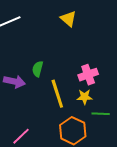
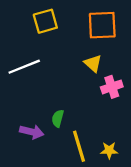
pink cross: (88, 75) -> (112, 87), moved

